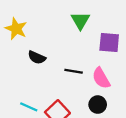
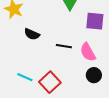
black circle: (98, 105) -> (94, 75), moved

